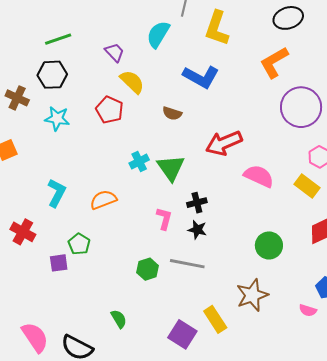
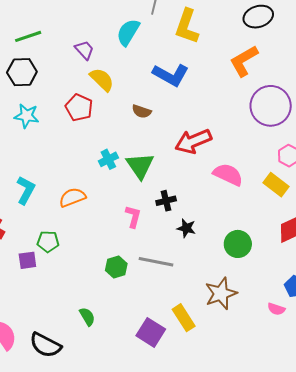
black star: (197, 230) -> (186, 228), moved
green pentagon: (79, 244) -> (48, 242), turned -30

